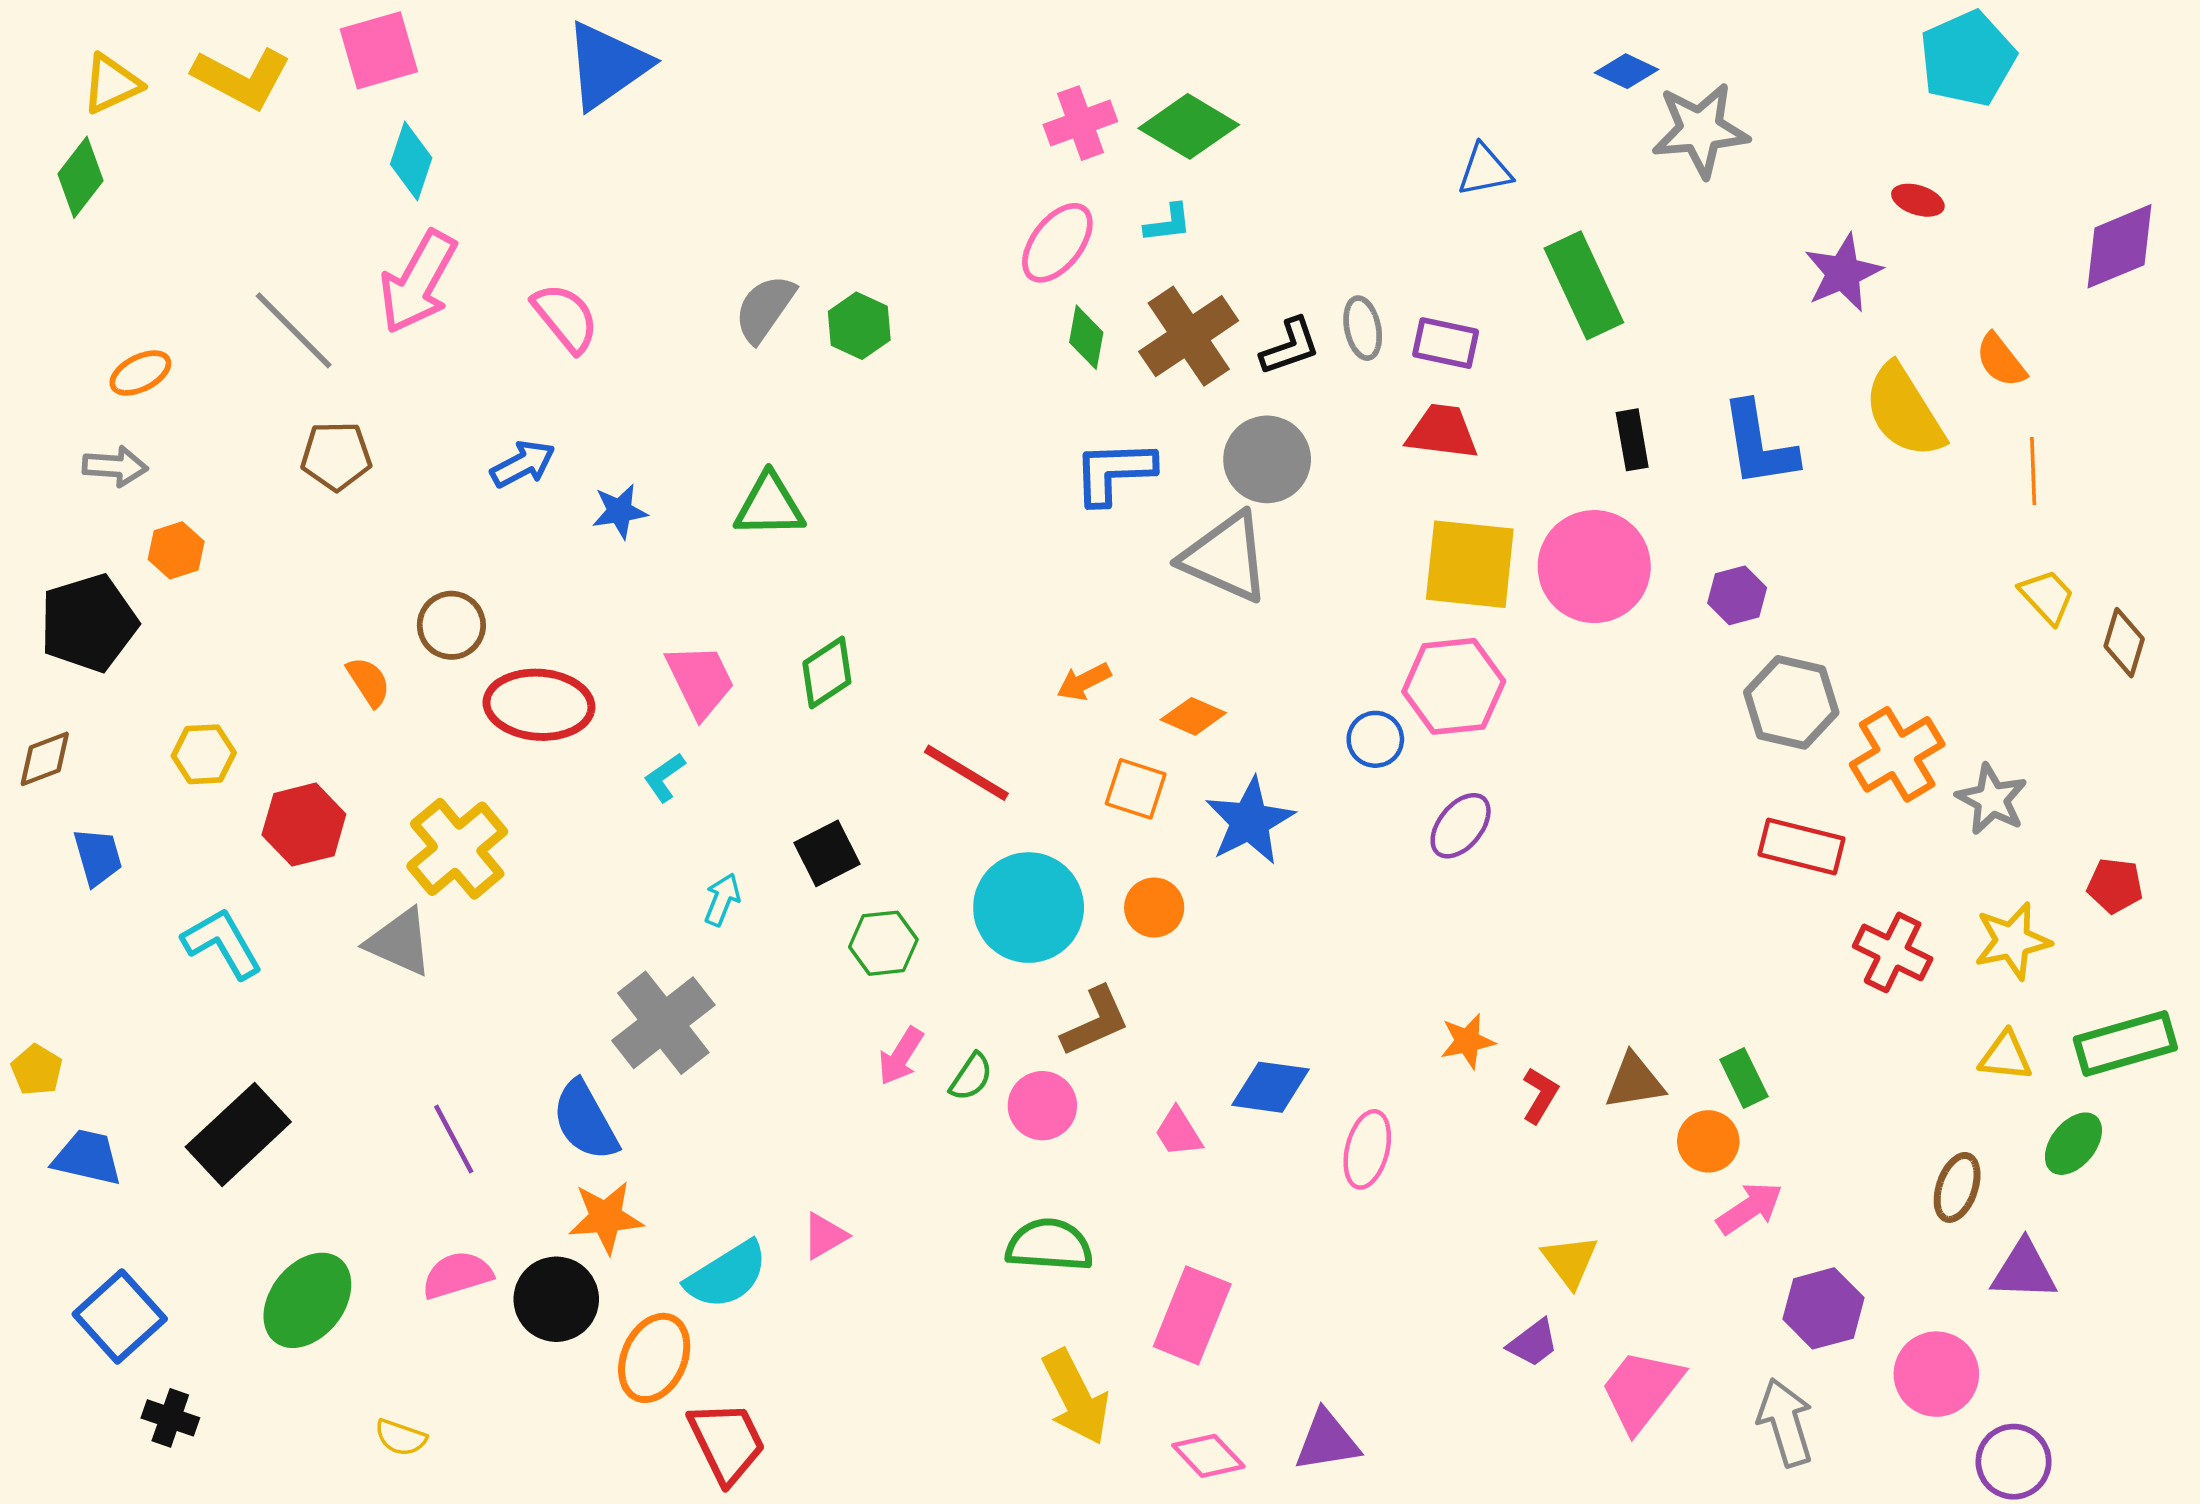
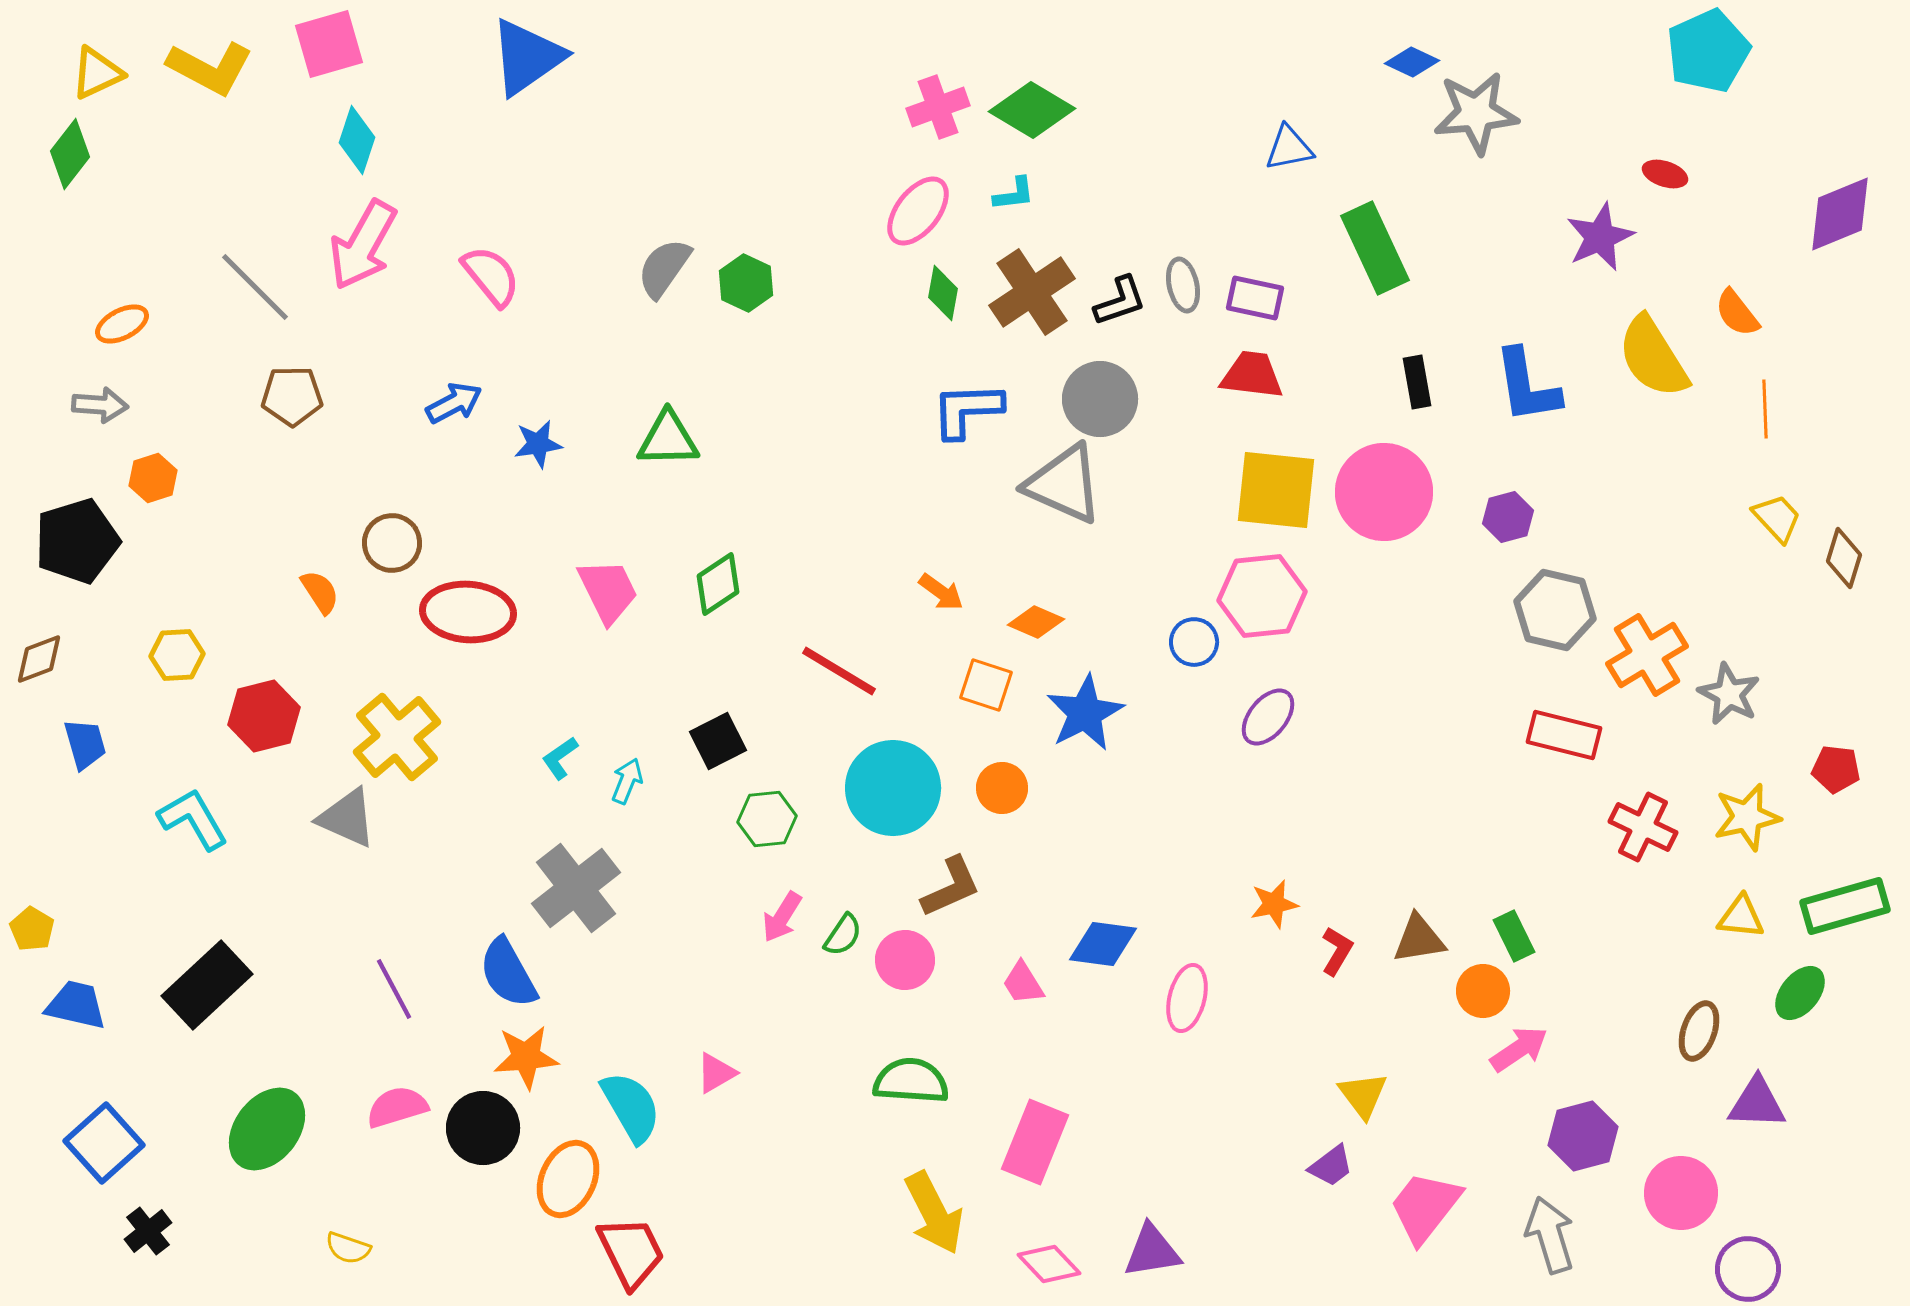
orange arrow: (1084, 682) -> (941, 592), turned -117
cyan L-shape: (665, 777) -> (560, 758), moved
cyan semicircle: (727, 1275) -> (631, 1107), turned -88
black cross: (170, 1418) -> (148, 1231), turned 33

